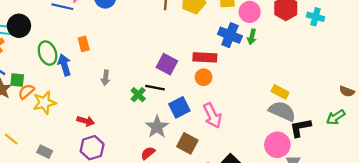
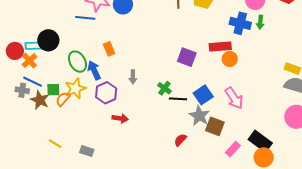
orange circle: (204, 77) -> (230, 59), moved
black line: (155, 88) -> (178, 99), moved
yellow star: (44, 103) -> (75, 88), moved
gray star: (157, 127) -> (199, 116), moved
purple hexagon: (92, 148) -> (106, 93), moved

